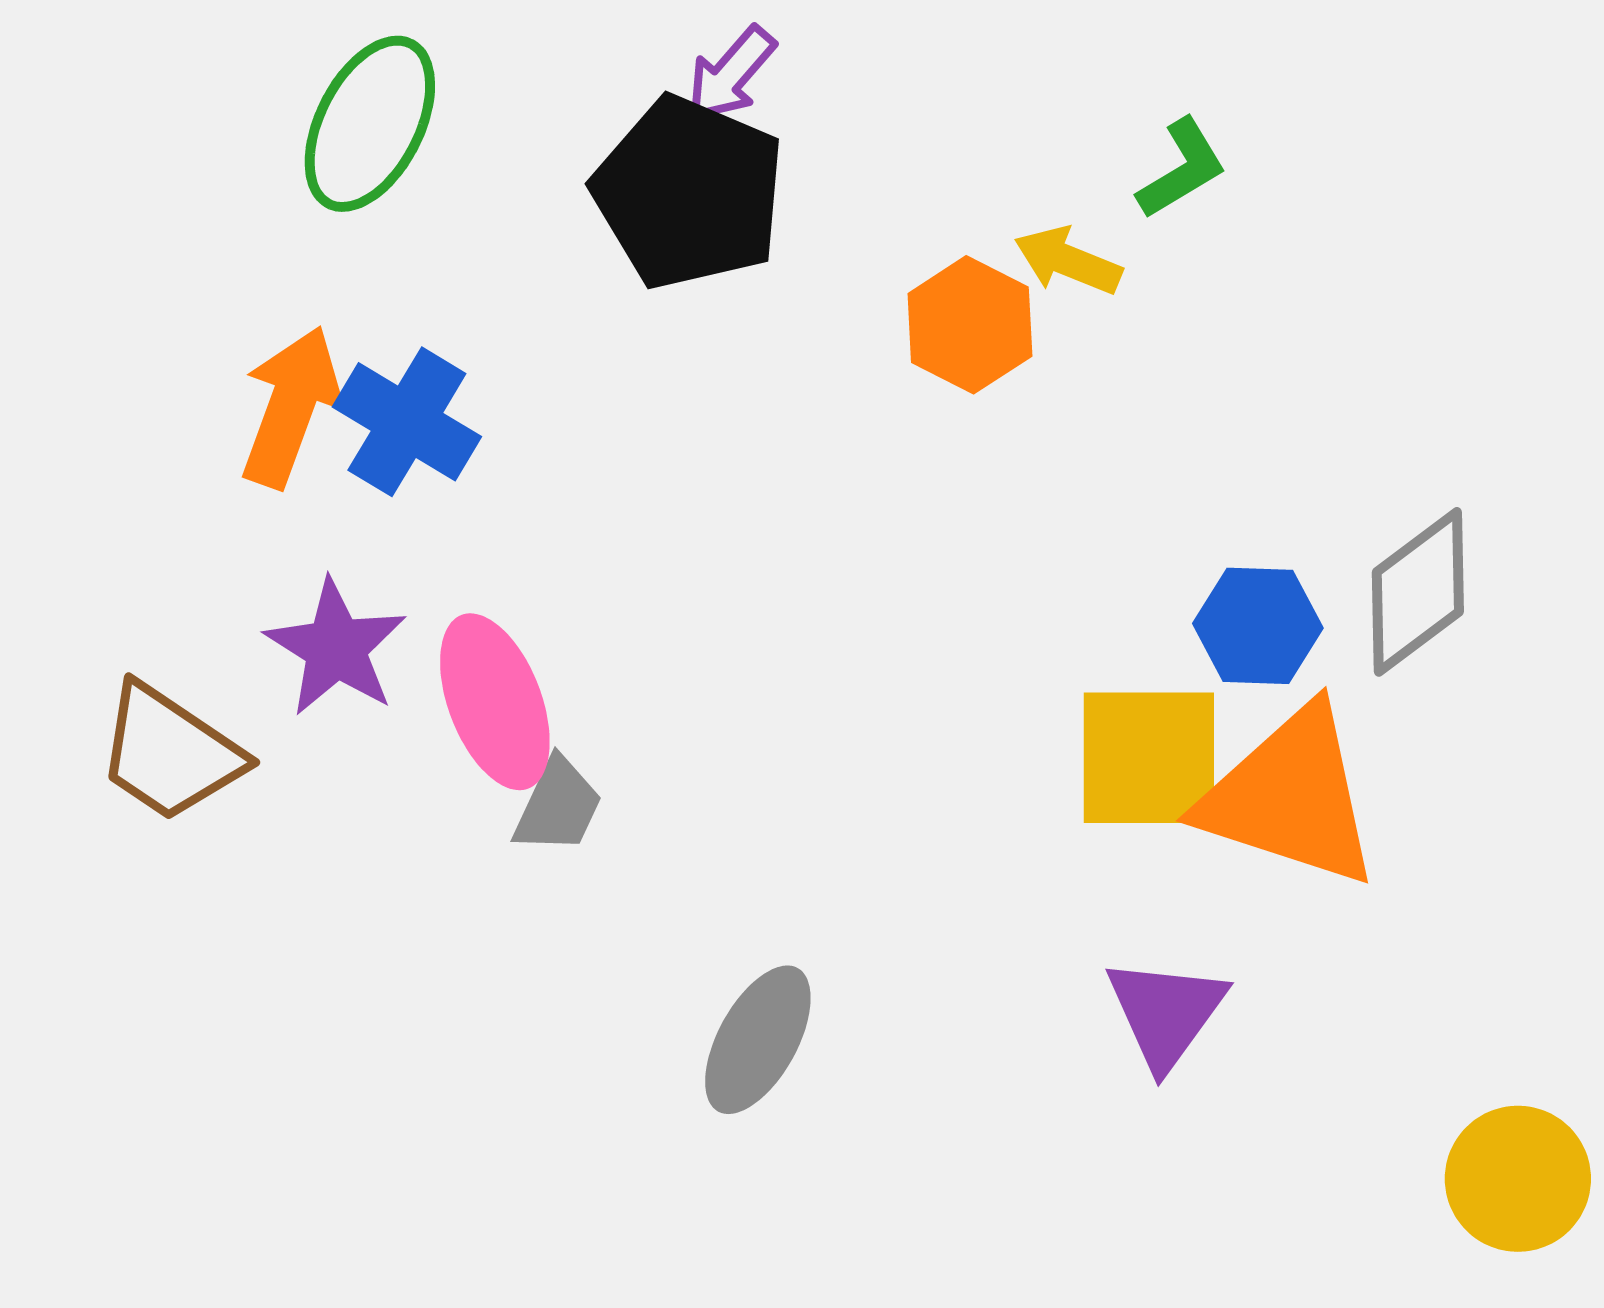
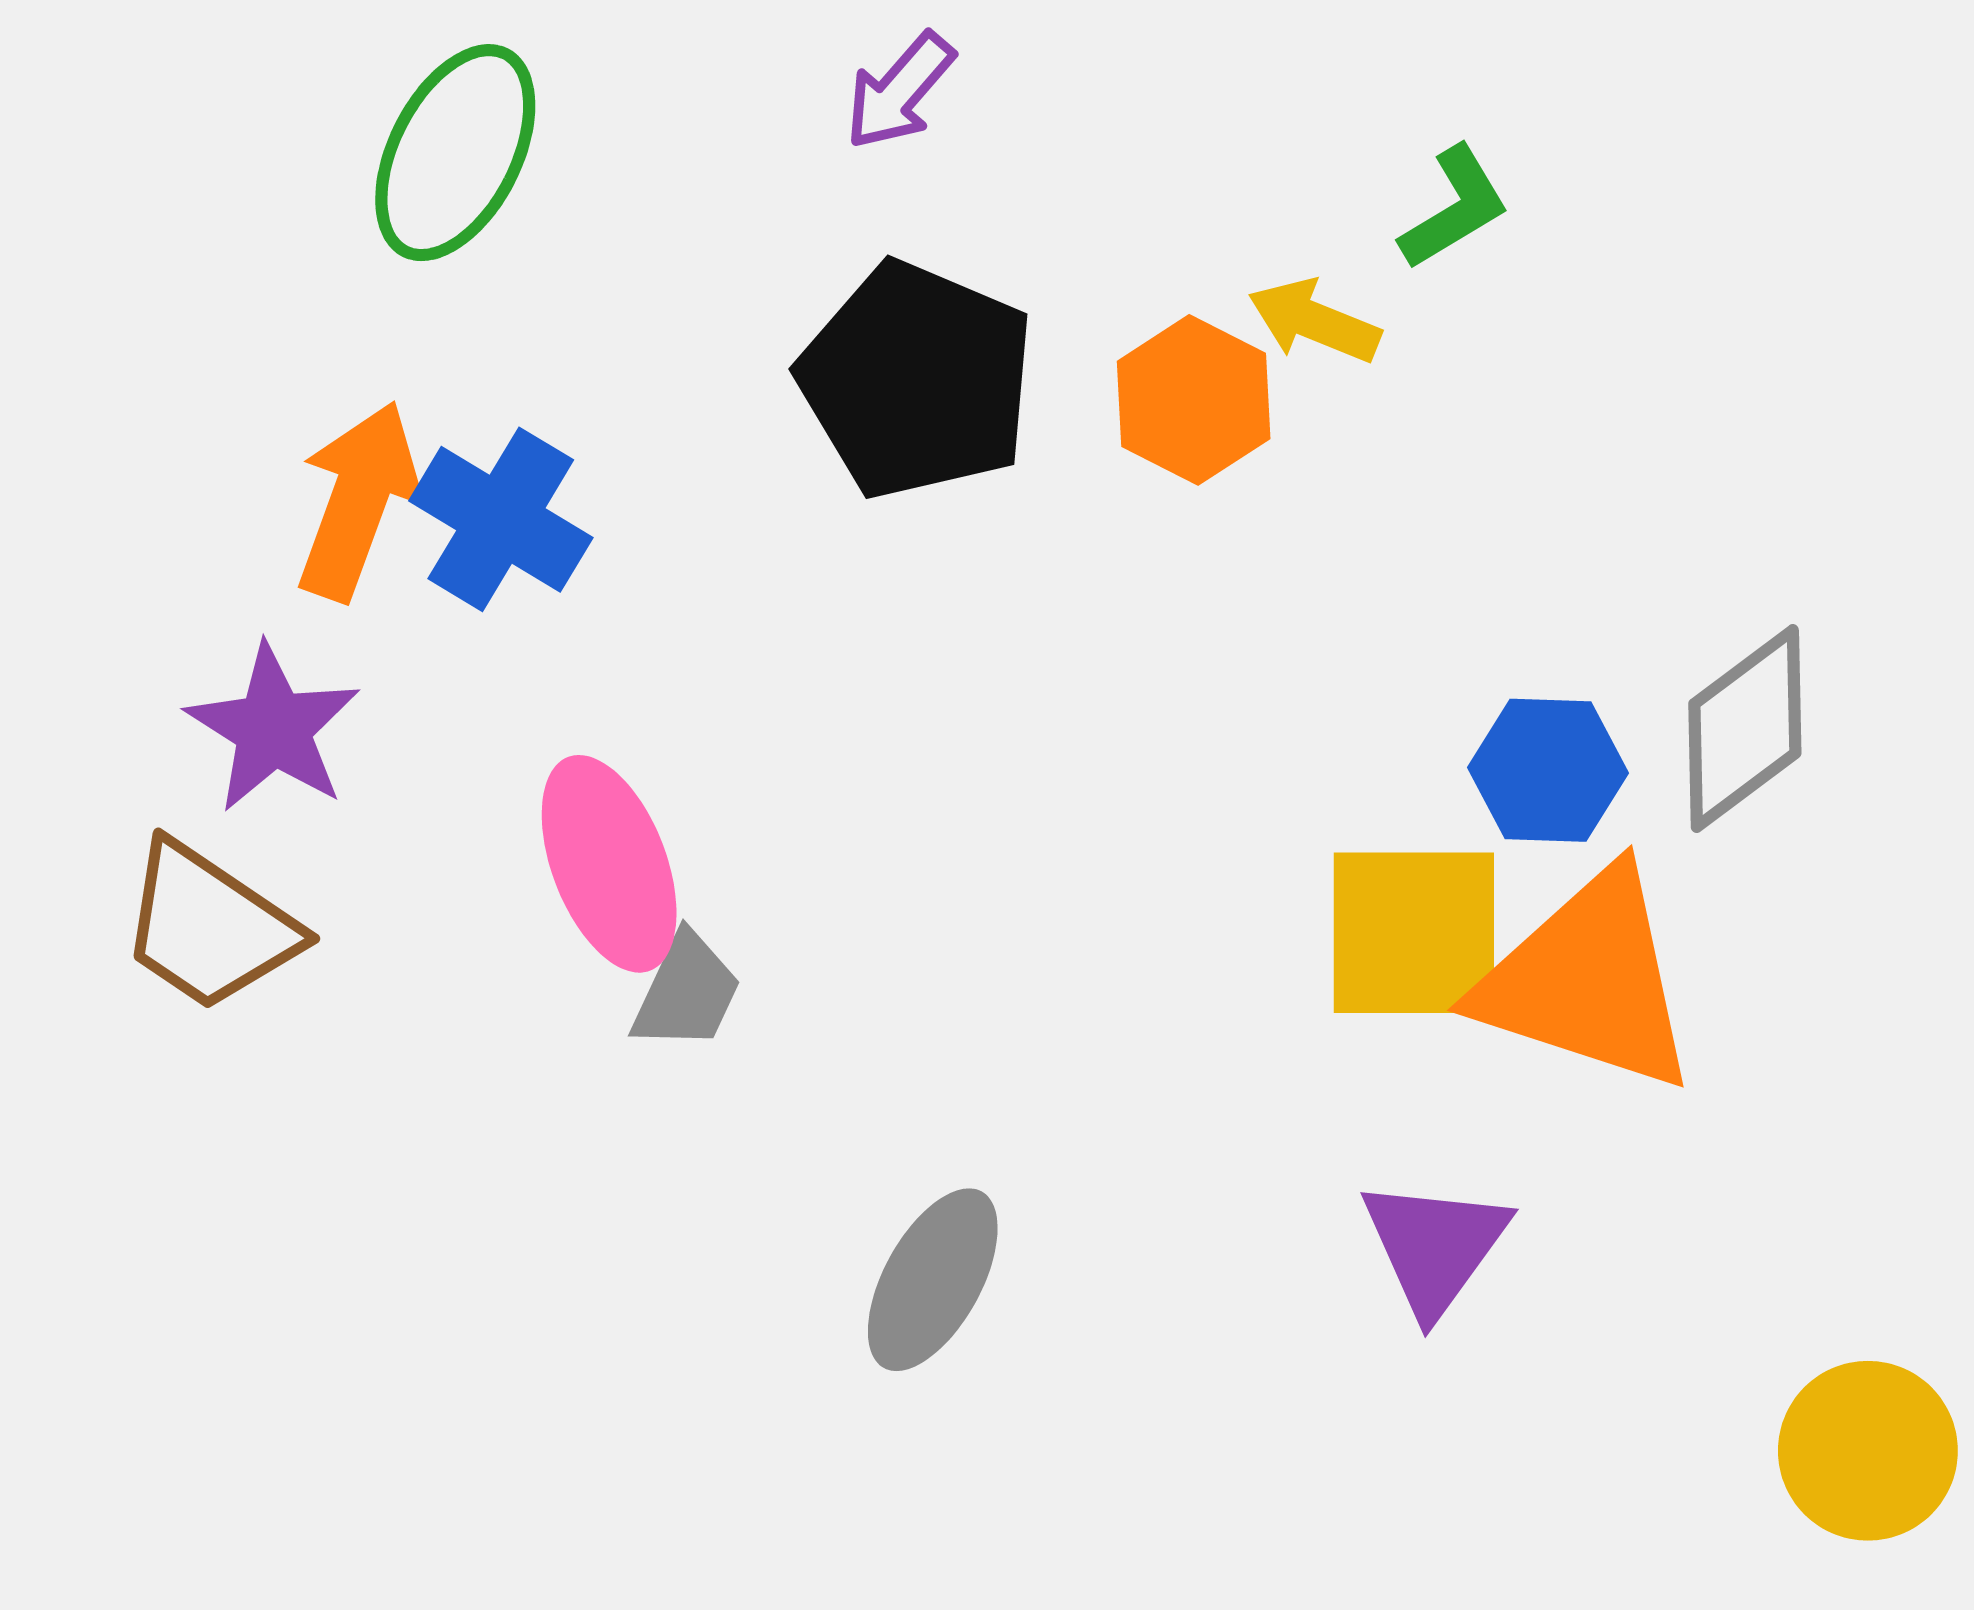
black pentagon: (689, 193) -> (917, 380), moved
purple star: (336, 648) -> (273, 728), moved

